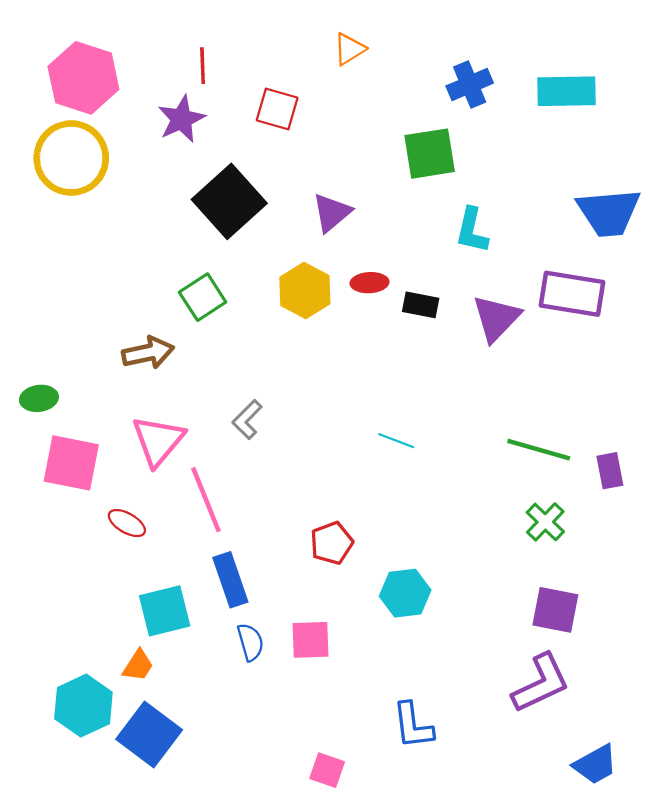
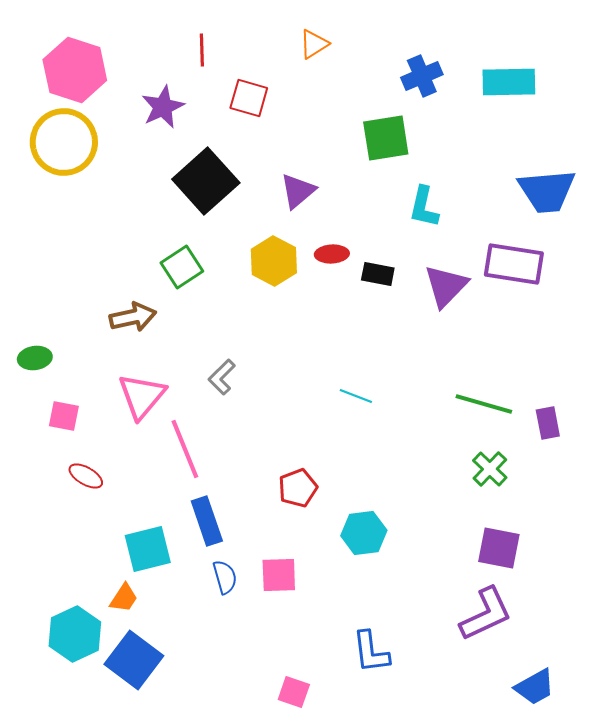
red line: (203, 66) -> (202, 50), moved
pink square: (71, 463) -> (64, 416), size x0.6
red ellipse: (127, 523) -> (86, 476), moved

